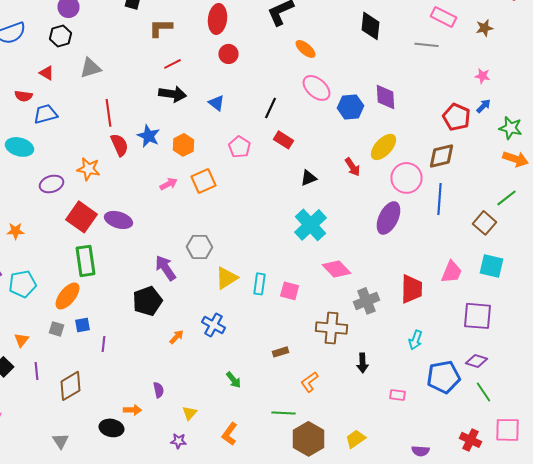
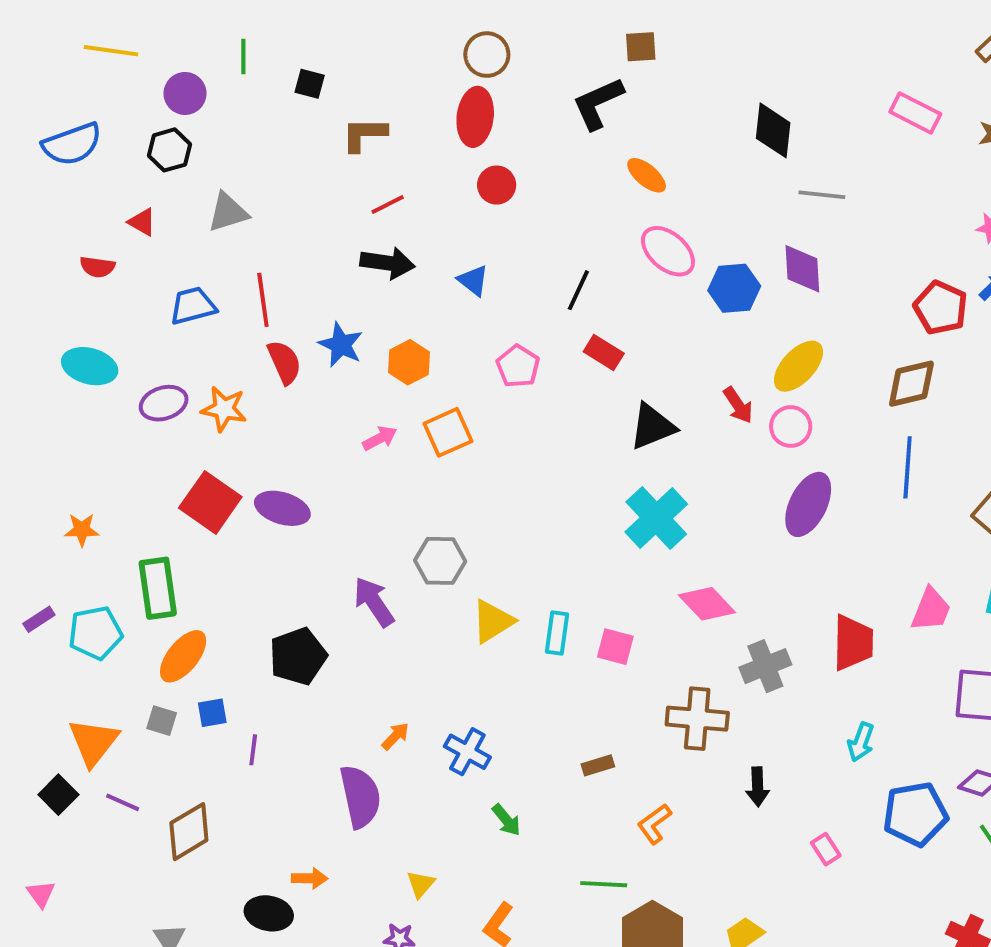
gray line: (426, 45) -> (822, 195), moved
blue trapezoid: (46, 114) -> (193, 306), moved
black triangle: (308, 178) -> (652, 427), size x1.5
pink circle: (406, 178) -> (791, 427), moved, size x0.7
purple ellipse: (52, 184) -> (164, 403), moved
green rectangle: (86, 261) -> (158, 588), moved
black pentagon: (148, 301) -> (298, 656), moved
blue cross: (214, 325) -> (467, 752), moved
orange triangle: (22, 340) -> (93, 742), size x1.8
purple line: (36, 371) -> (123, 802), turned -60
purple semicircle: (158, 390) -> (360, 797), moved, size x2.0
pink rectangle: (398, 395) -> (826, 849), turned 49

